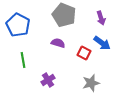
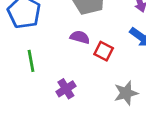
red square: (84, 53) -> (104, 51), moved

